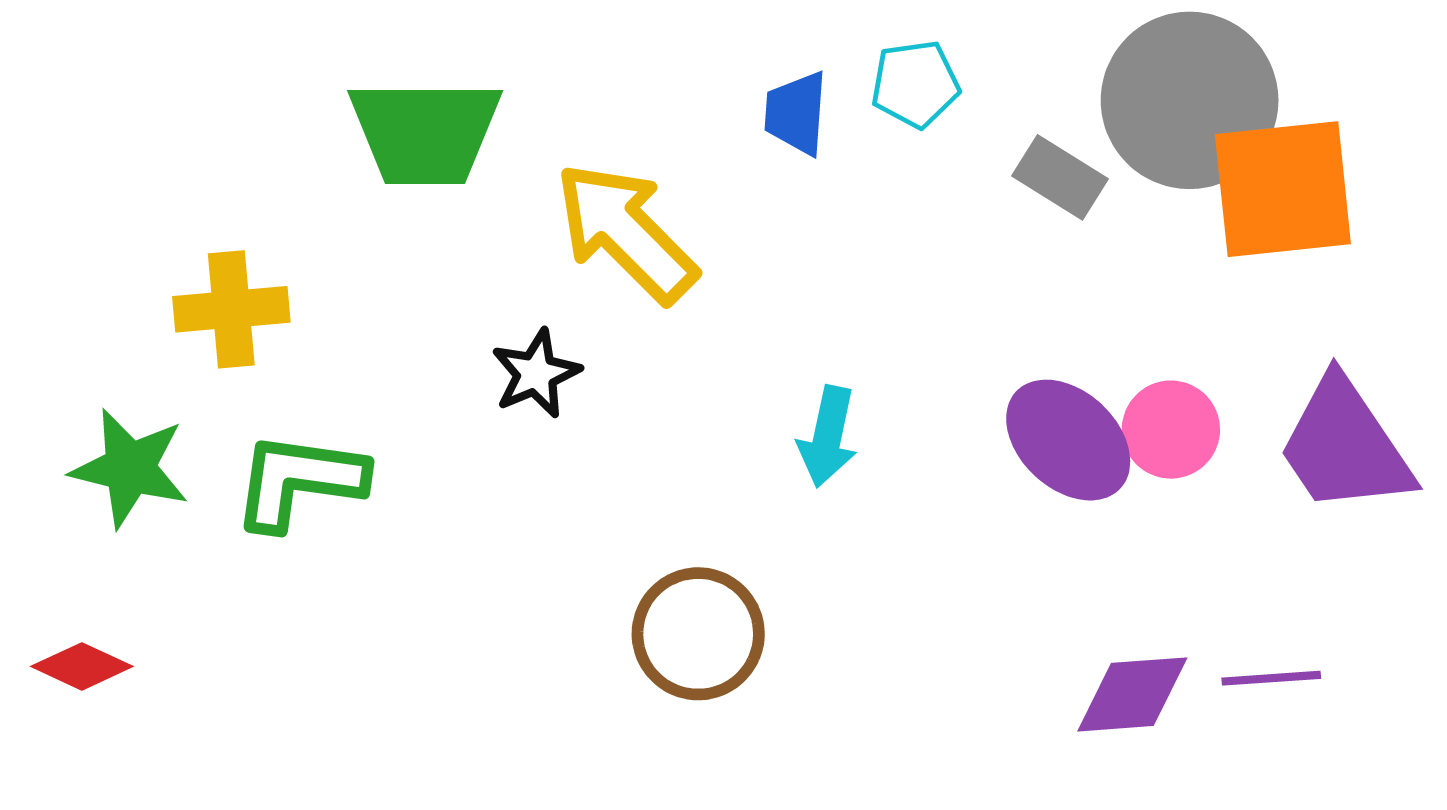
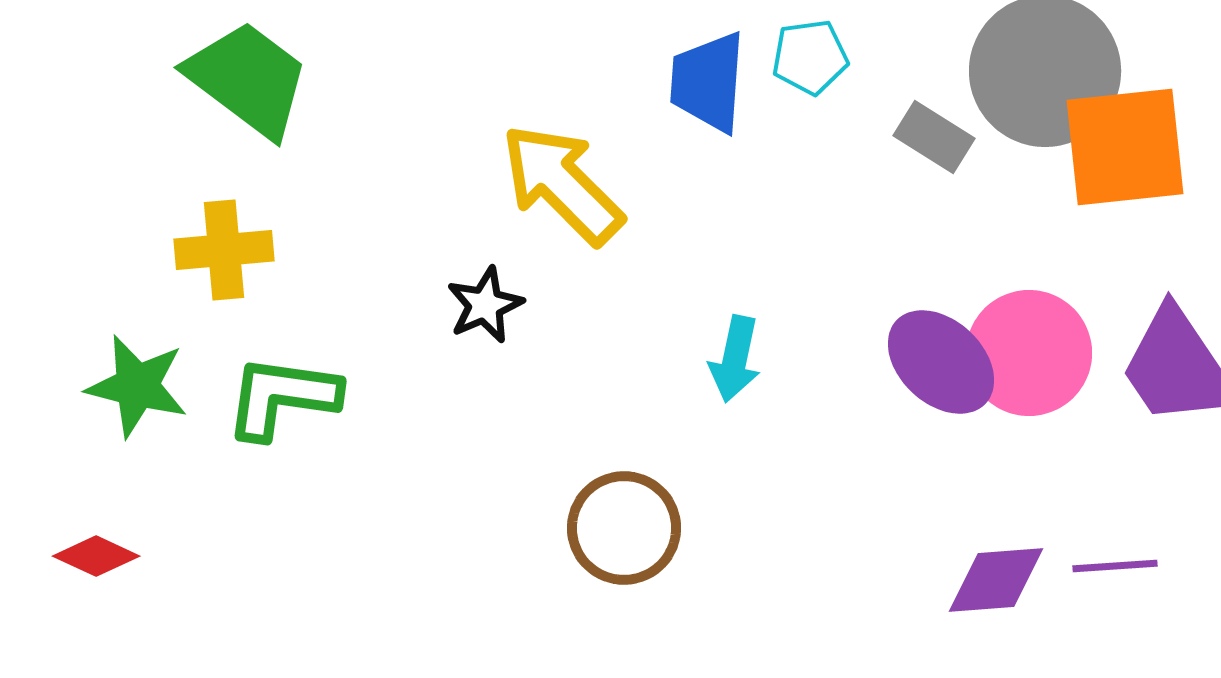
blue trapezoid: (796, 113) -> (708, 82), size x1.4
green trapezoid: (425, 132) -> (248, 79), moved, turned -143
pink circle: (1171, 430) -> (1029, 353), size x1.5

